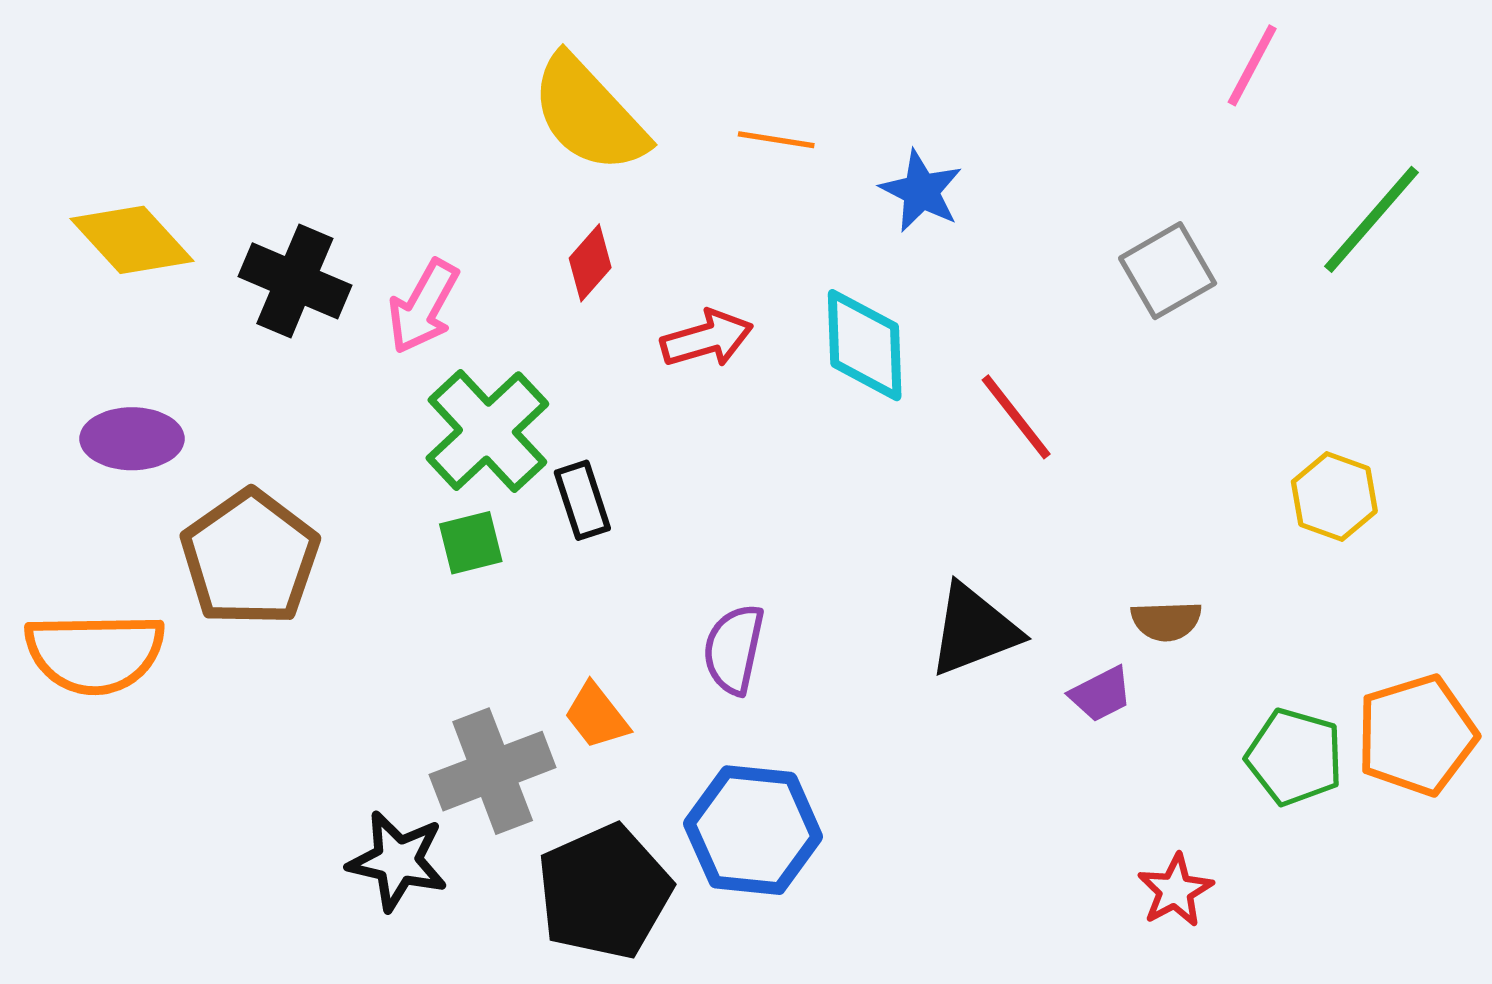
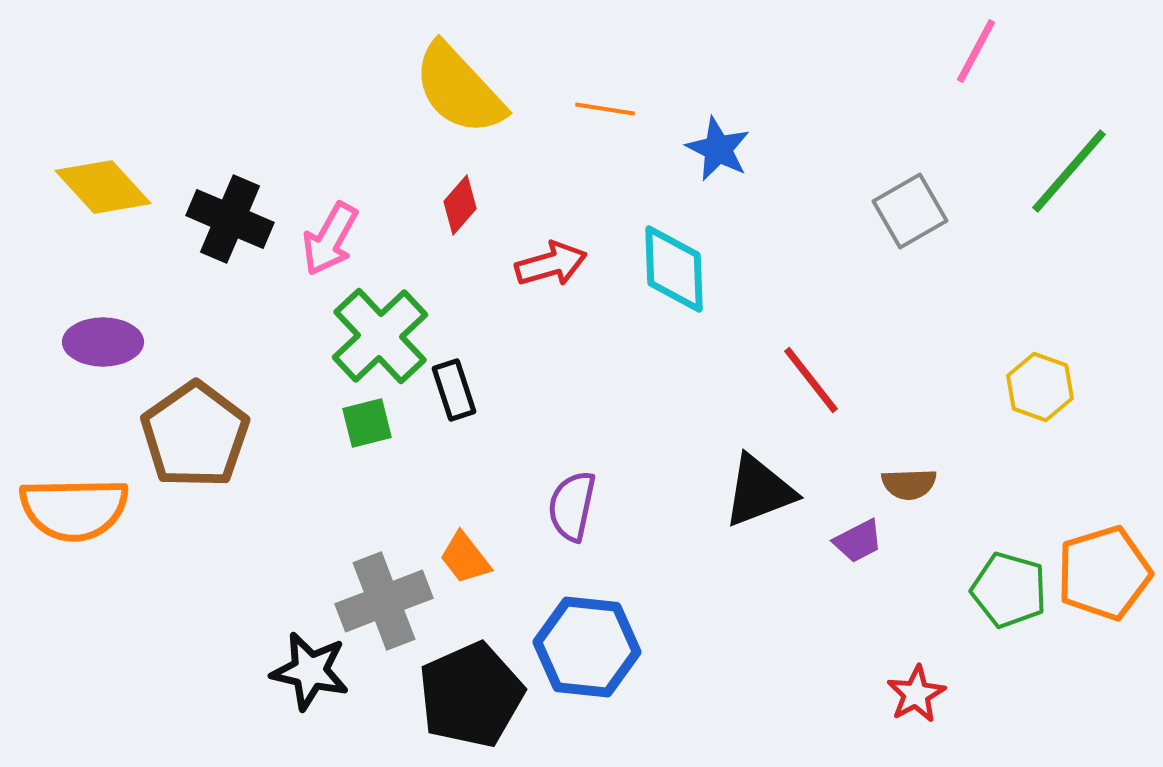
red line: (1016, 417) -> (811, 380), moved

